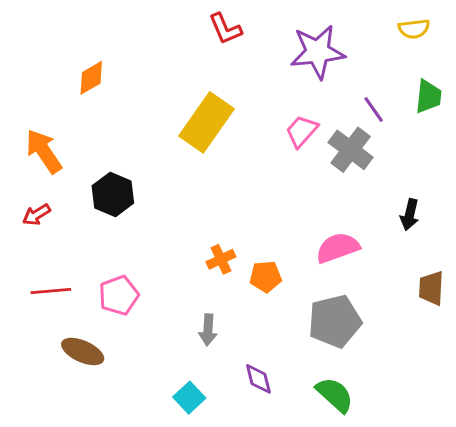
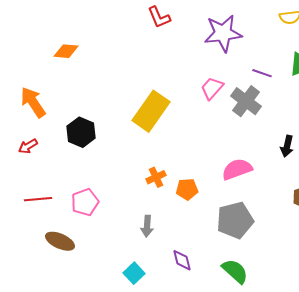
orange diamond: (91, 78) -> (66, 51), turned 35
purple line: (374, 109) -> (262, 73), turned -36
yellow rectangle: (207, 122) -> (151, 111), moved

